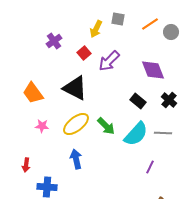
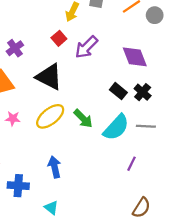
purple cross: (54, 41) -> (15, 48), moved
black cross: (169, 100) -> (143, 92), moved
blue arrow: (76, 159) -> (55, 167), moved

